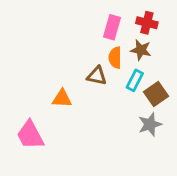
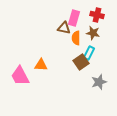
brown triangle: (97, 76) -> (64, 28), moved
brown square: (156, 94) -> (81, 62), moved
pink trapezoid: (30, 135) -> (20, 76), moved

